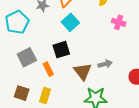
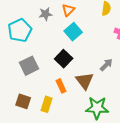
black square: (61, 50) -> (64, 59), turned -30
gray arrow: (105, 64) -> (106, 65), moved, turned -32
orange rectangle: (48, 69) -> (61, 86), moved

